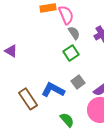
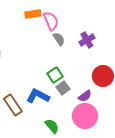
green square: (71, 53) -> (55, 75), moved

